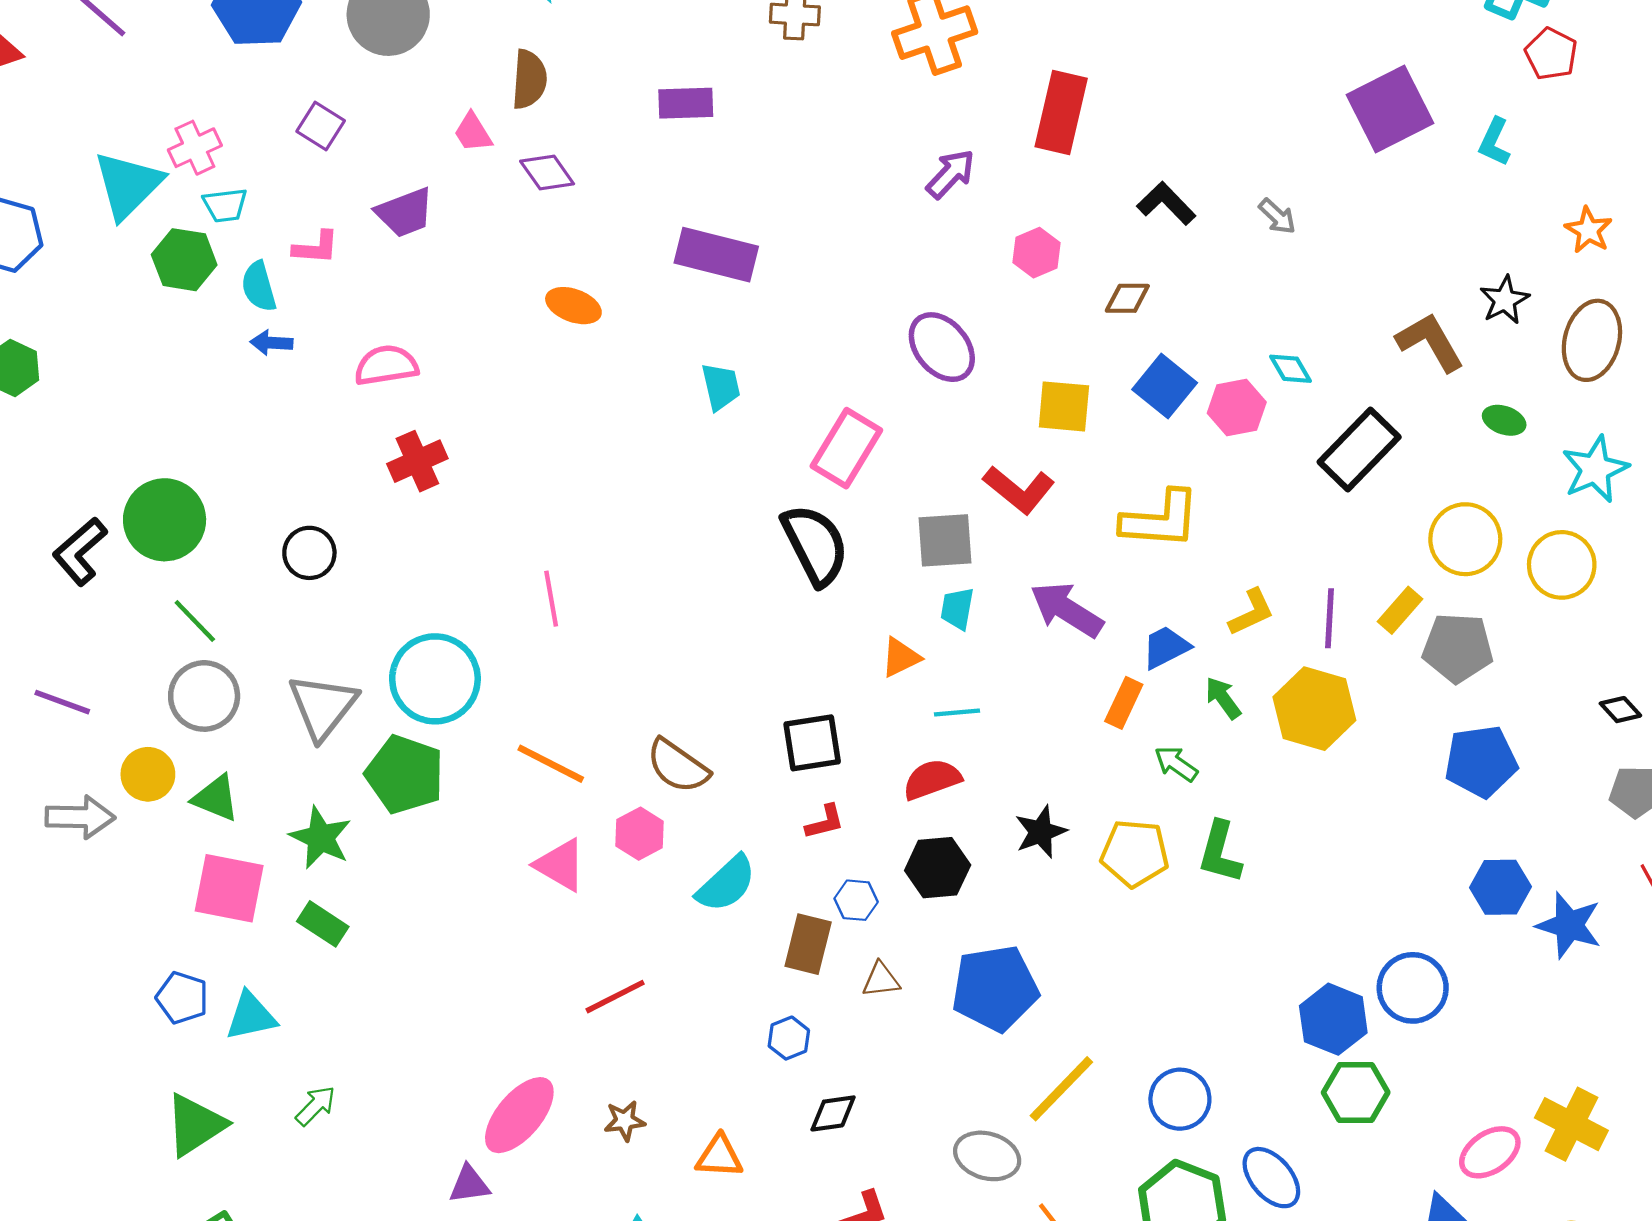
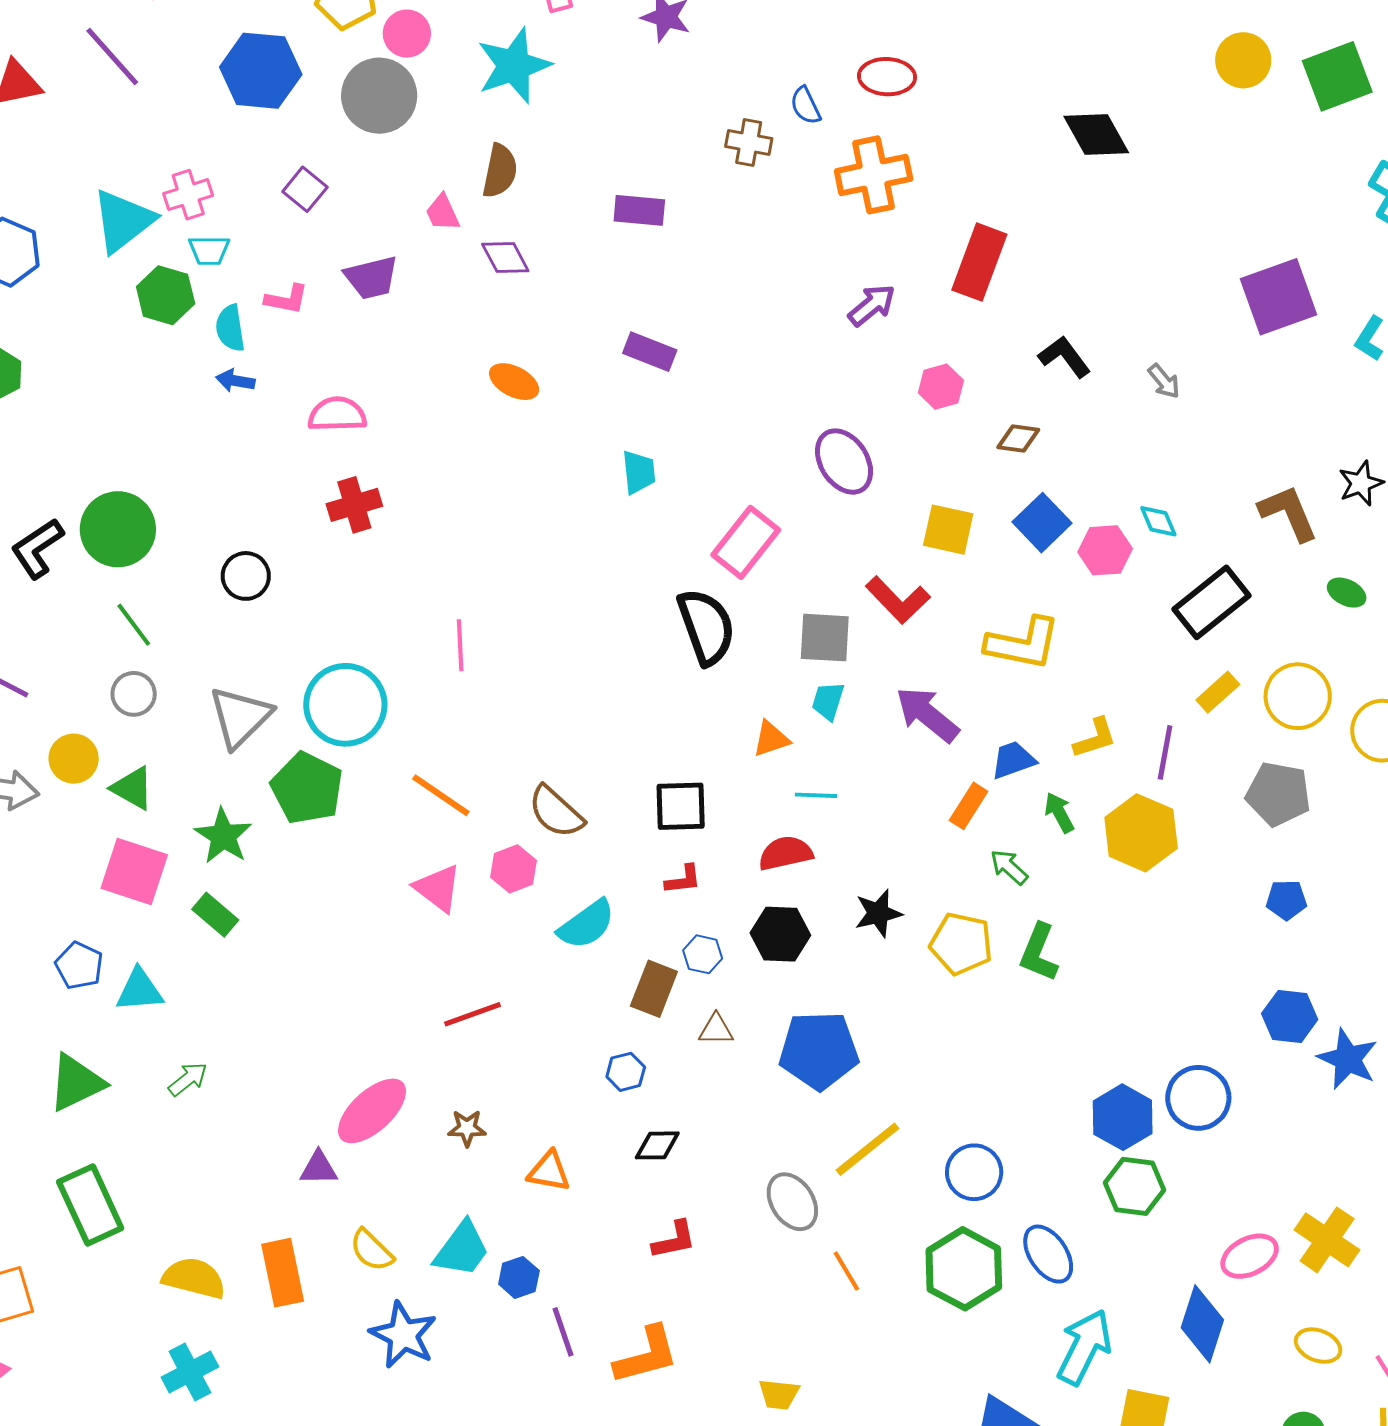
purple rectangle: (716, 255) -> (650, 352), size x0.7
yellow rectangle: (1400, 610) -> (1218, 692), moved
gray circle: (204, 696) -> (134, 694), size x0.7
blue pentagon: (1481, 761) -> (1286, 900), size x0.6
gray ellipse: (987, 1156) -> (792, 1202), turned 34

